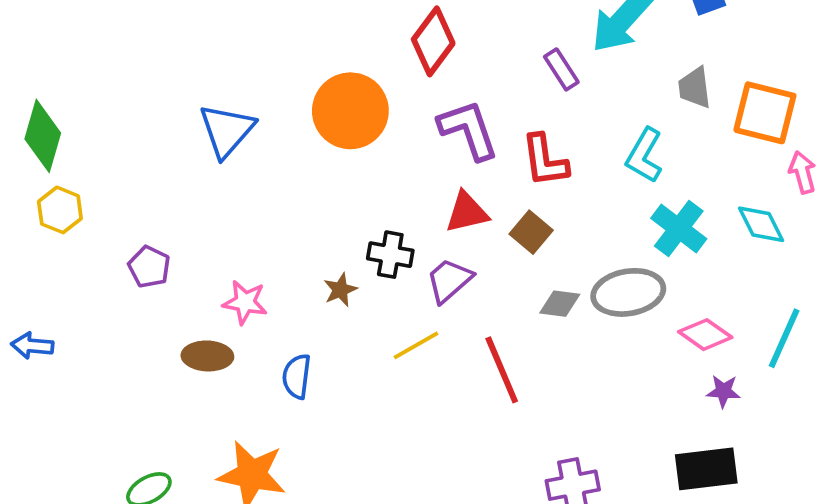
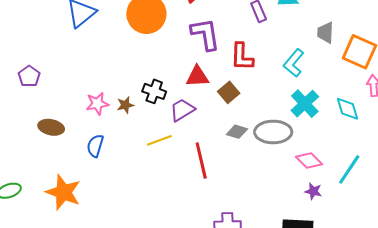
pink star: (245, 302) -> (97, 104), moved, turned -30

